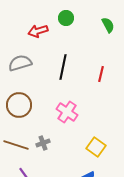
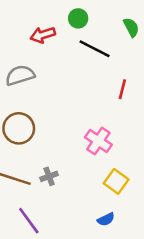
black line: (63, 67) -> (95, 49), moved, turned -75
pink cross: (67, 112) -> (98, 141), moved

